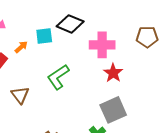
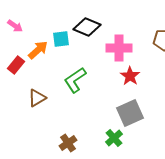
orange arrow: (21, 47) -> (38, 50), size x1.5
brown triangle: (20, 95) -> (37, 98), turned 36

